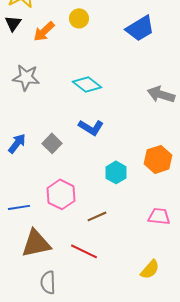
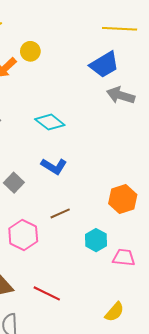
yellow circle: (79, 18) -> (30, 51), moved
gray arrow: (161, 94) -> (121, 95), moved
cyan hexagon: (116, 172) -> (96, 240), moved
brown line: (97, 216) -> (60, 213), moved

